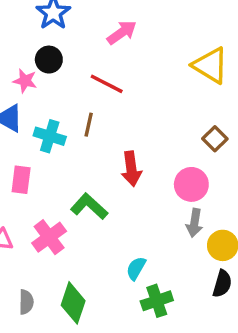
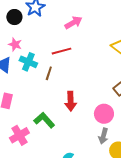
black circle: (49, 60) -> (14, 17), moved
red line: (107, 84) -> (62, 51), turned -48
cyan cross: (50, 136) -> (28, 62), moved

